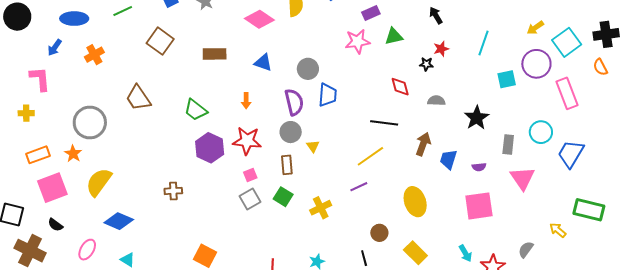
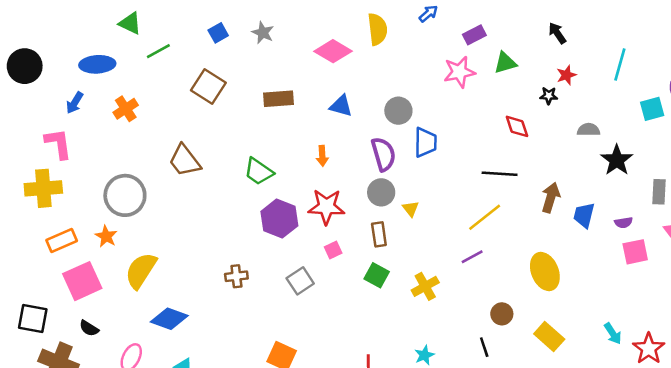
gray semicircle: (436, 101) -> (588, 130), moved
yellow cross: (26, 113) -> (43, 188), size x1.8
gray square: (250, 199) -> (300, 281), moved
pink square: (479, 206) -> (635, 252), moved, size x0.7

